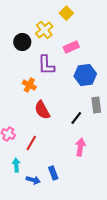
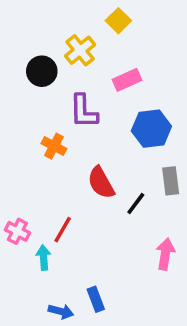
red semicircle: (42, 110) -> (101, 183), moved
red line: (31, 143) -> (63, 230), moved
pink arrow: (80, 147) -> (165, 254), moved
cyan arrow: (16, 165) -> (44, 257), moved

